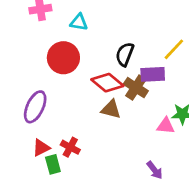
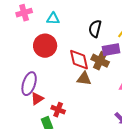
black semicircle: (125, 54) -> (95, 29), moved
red diamond: (107, 83) -> (79, 60), turned 45
red triangle: (41, 148) -> (37, 99), moved

